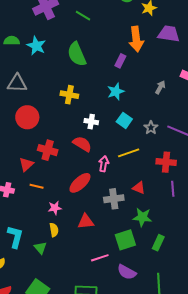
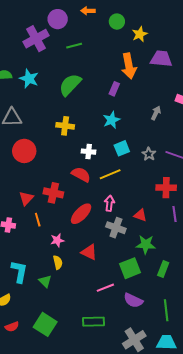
green line: (83, 16) -> (74, 46), turned -42
green semicircle: (77, 54) -> (70, 85), turned 70
cyan square: (124, 120) -> (122, 148), turned 35
red cross: (48, 150) -> (53, 193), moved
yellow line: (129, 153) -> (110, 174), moved
pink arrow: (104, 164) -> (109, 203), moved
orange line: (37, 186) -> (38, 220), turned 64
gray cross: (114, 199) -> (116, 228), turned 30
red triangle: (86, 222) -> (89, 252), turned 36

